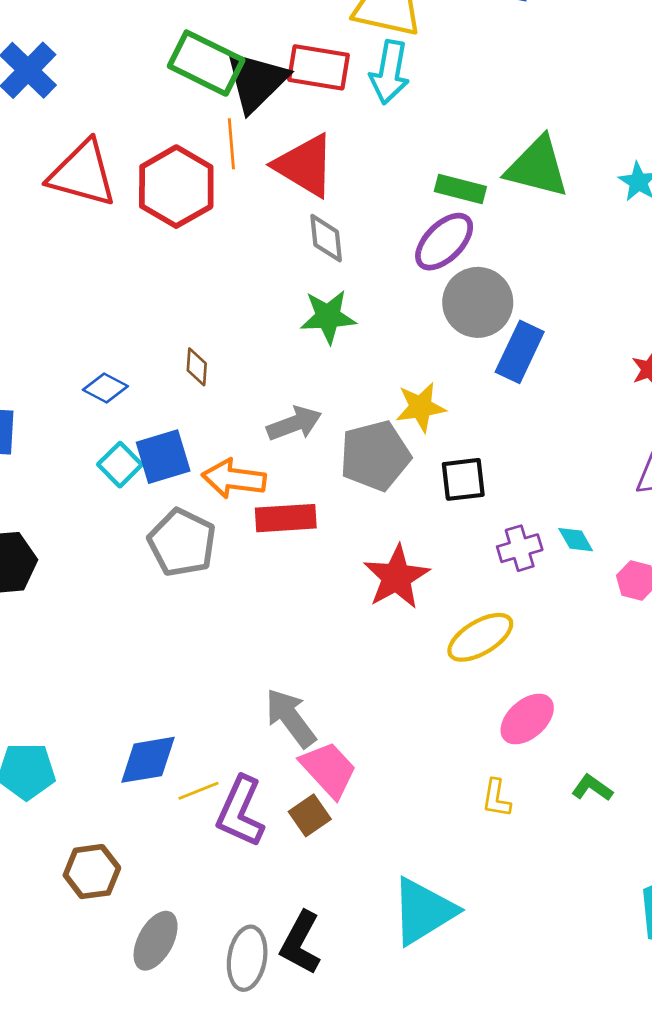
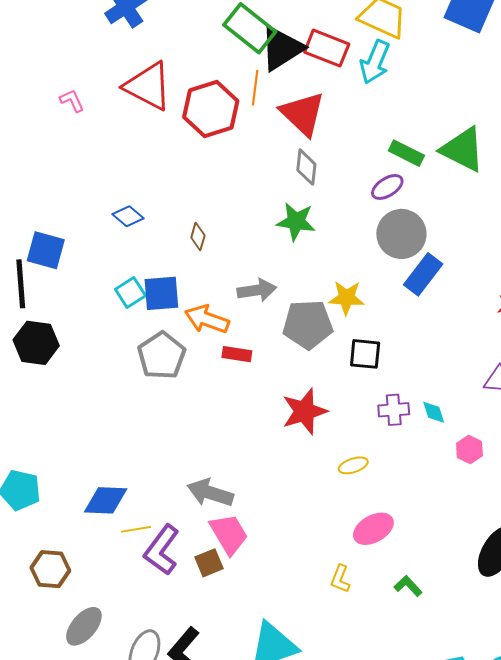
purple ellipse: (444, 242) -> (387, 187), size x0.7
blue diamond: (105, 388) -> (128, 216), moved
red rectangle: (286, 518) -> (237, 354), size x0.7
yellow ellipse: (480, 637) -> (353, 465), size x0.6
gray arrow: (291, 718) -> (210, 493), turned -48

